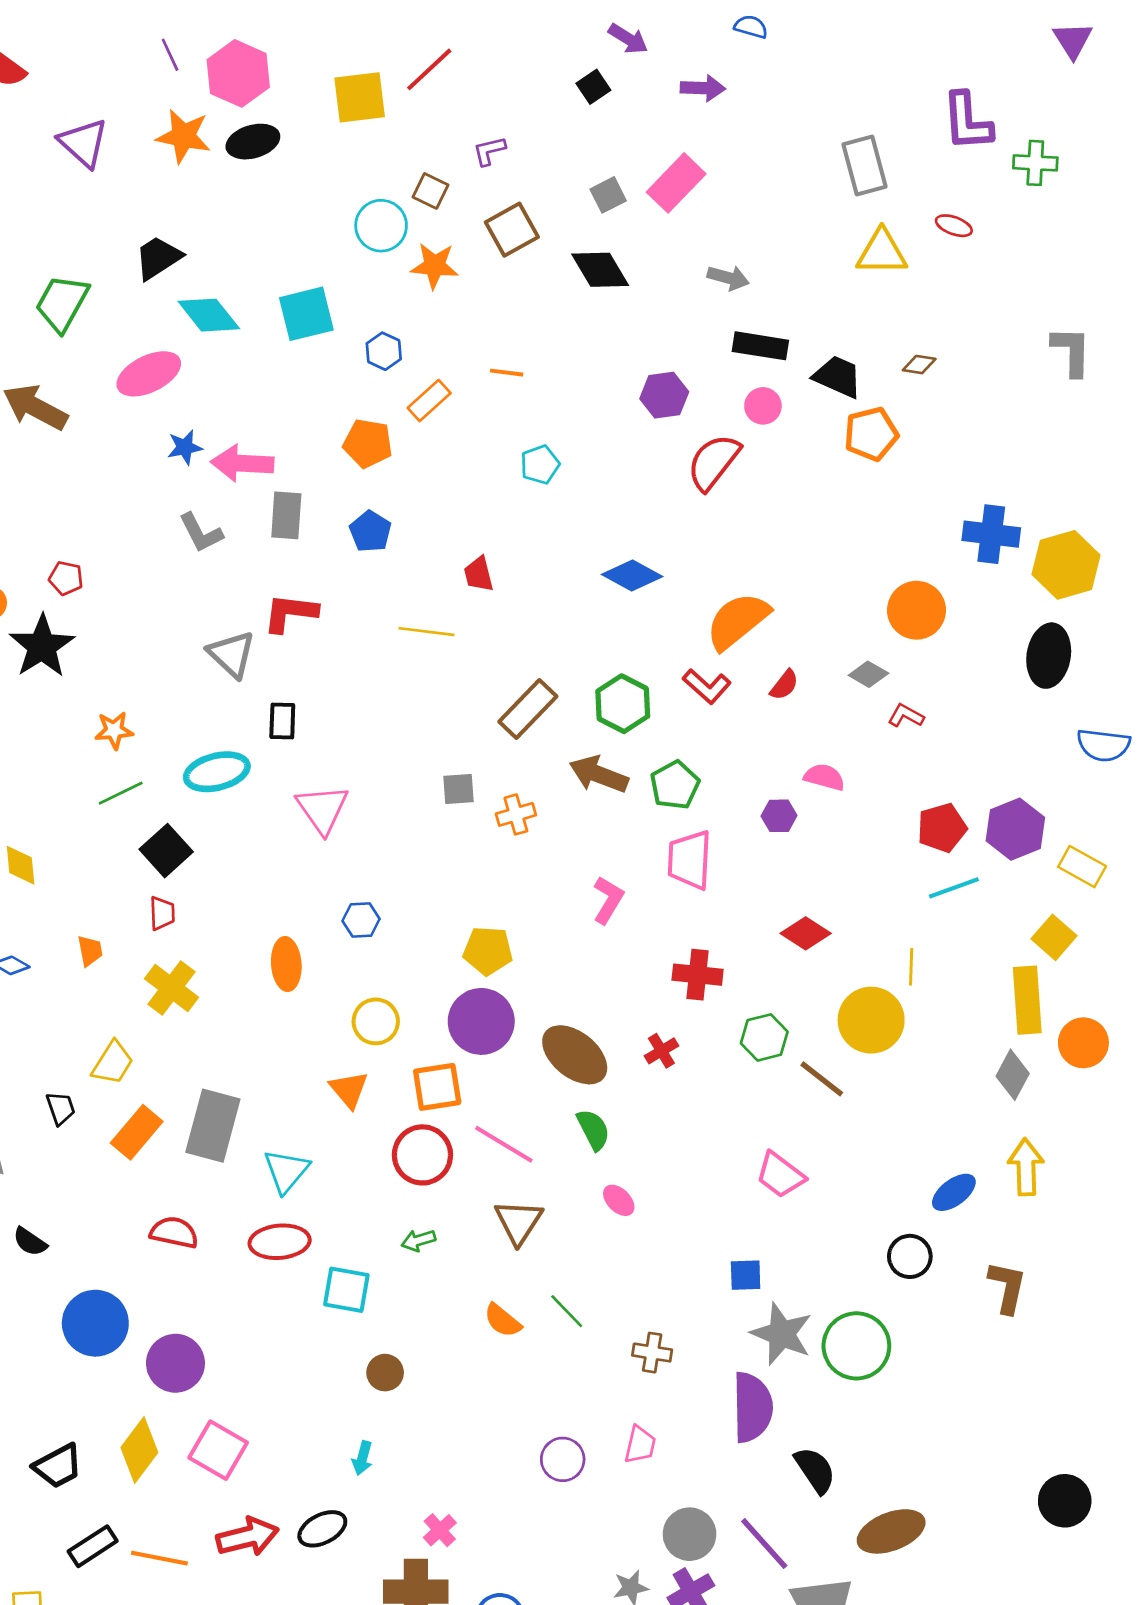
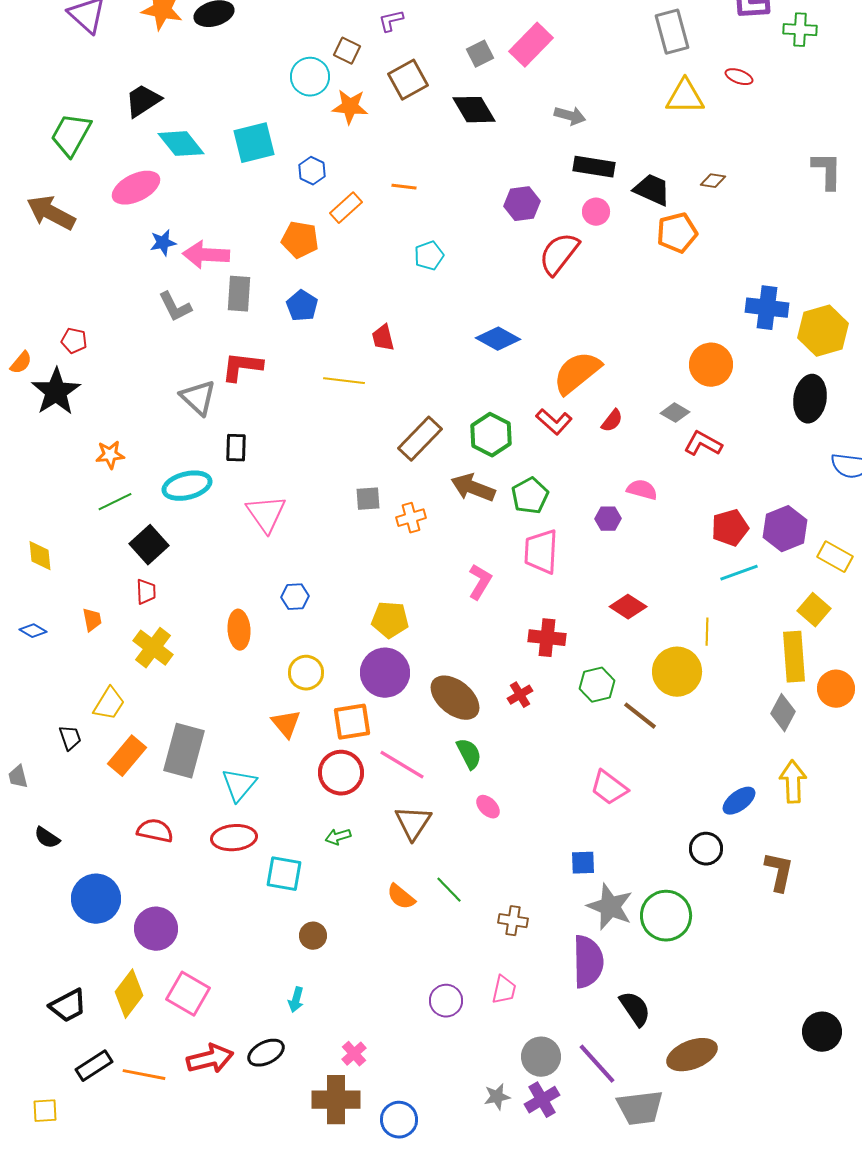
red L-shape: (906, 716) -> (703, 444), size x1.4

